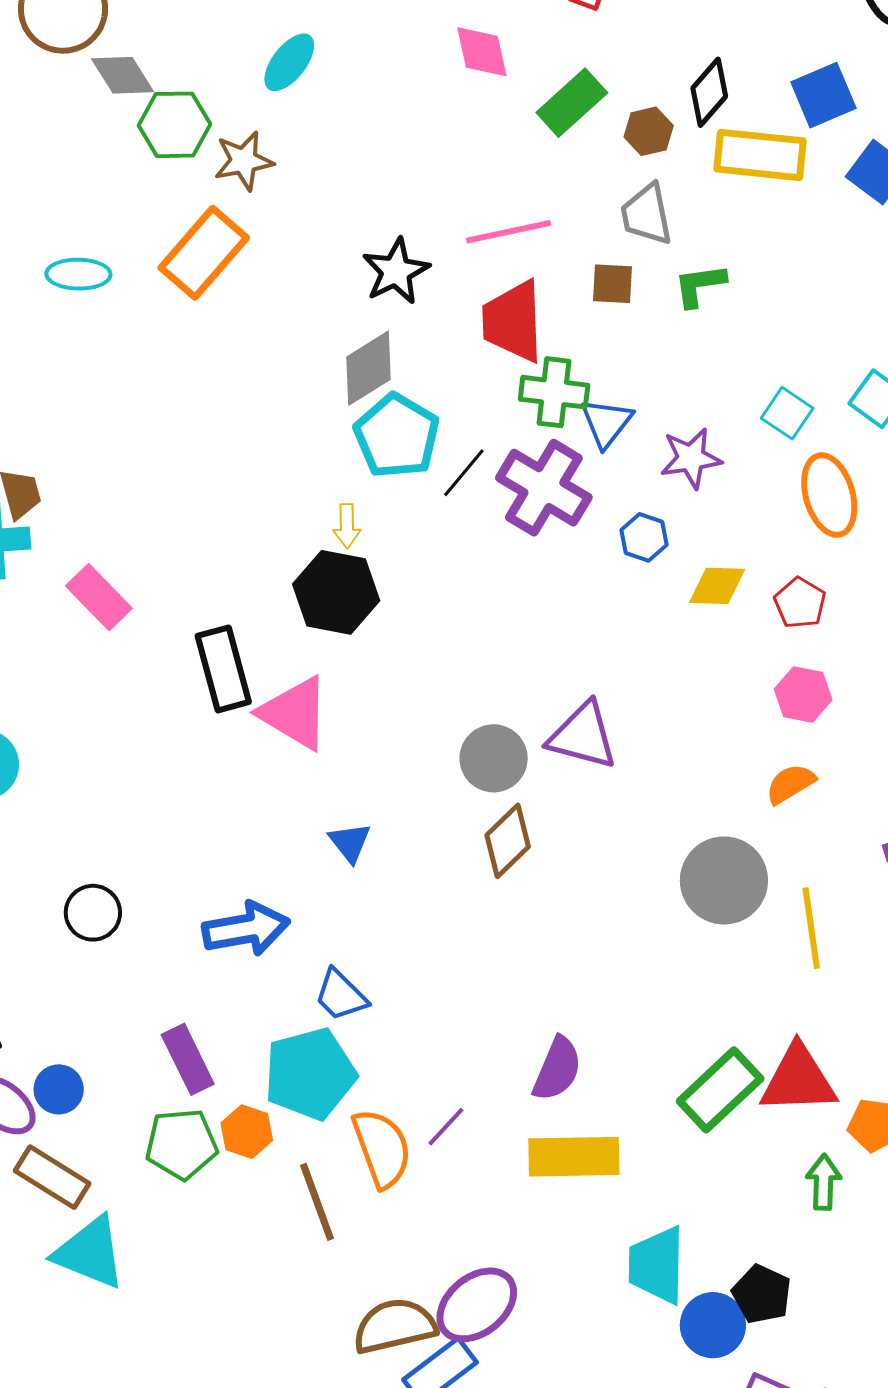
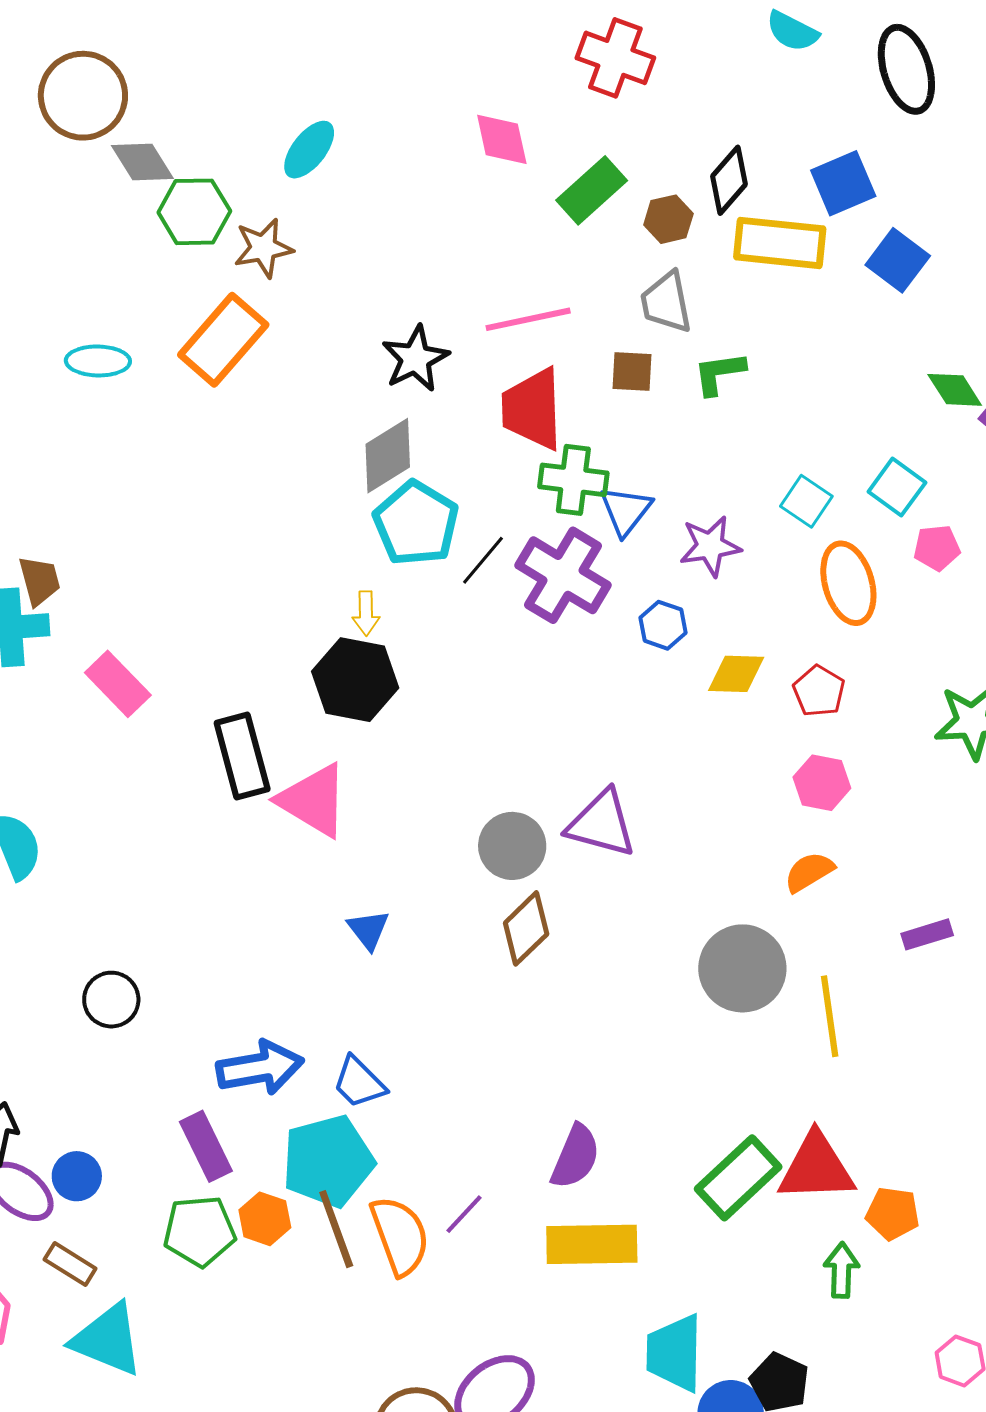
blue arrow: (246, 929) -> (260, 1068), moved
brown rectangle: (52, 1177) -> (70, 1264), size x0.7
brown line: (317, 1202) -> (336, 1229), moved

